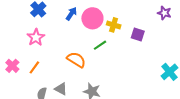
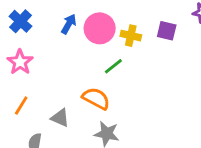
purple square: (138, 34) -> (167, 31), moved
orange semicircle: (76, 60) -> (96, 98), moved
gray triangle: (61, 89) -> (60, 118), moved

